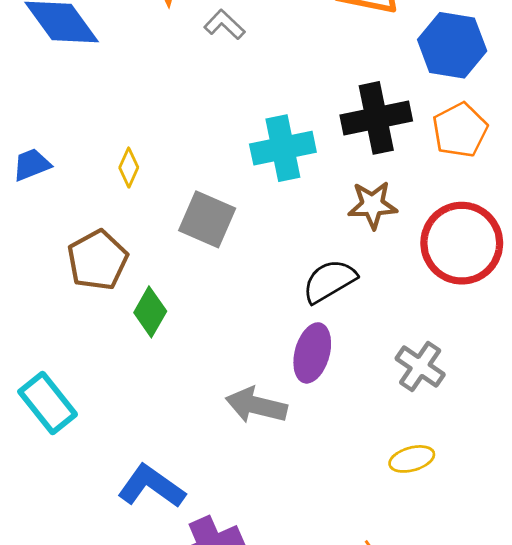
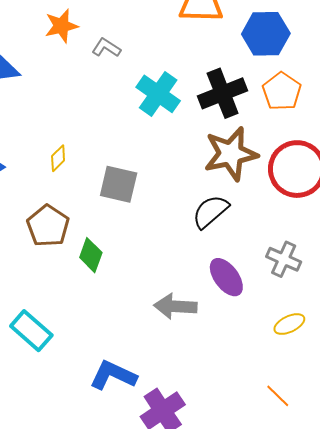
cyan cross: (283, 148) -> (158, 94), moved, turned -33
yellow diamond: (129, 168) -> (58, 158), turned 32
brown star: (372, 205) -> (231, 154), size x1.6
purple ellipse: (312, 353) -> (226, 277), moved, turned -42

